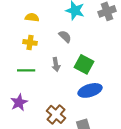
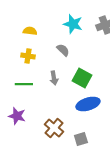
purple star: (19, 102) -> (17, 116), turned -30

